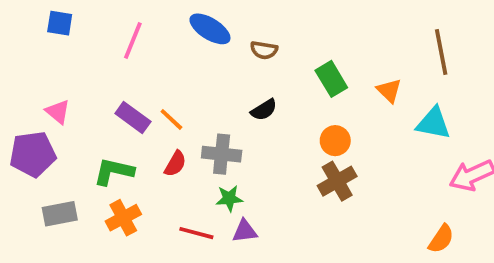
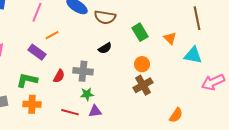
brown semicircle: (264, 50) -> (105, 17), size x1.5
orange line: (171, 119) -> (52, 35), moved, turned -72
orange cross: (123, 218) -> (32, 104), turned 30
orange semicircle: (441, 239) -> (176, 115), moved

